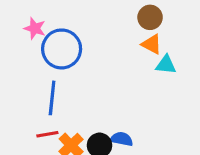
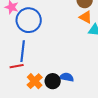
red line: (47, 134) -> (17, 66), moved

